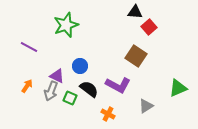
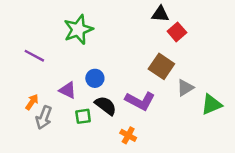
gray arrow: (51, 91) -> (44, 118), moved
green square: (70, 98) -> (83, 116), turned -32
gray triangle: (146, 106) -> (185, 88), moved

